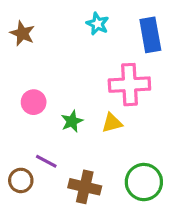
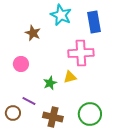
cyan star: (98, 24) -> (61, 15), size x1.5
brown star: (22, 33) -> (33, 33), moved
green star: (72, 121) -> (50, 83), moved

